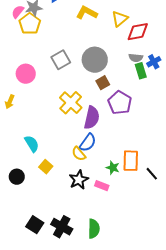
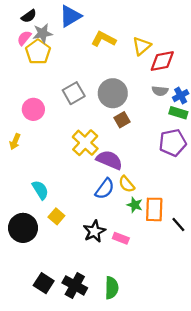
green rectangle: (141, 71) -> (178, 113), moved, turned -56
purple pentagon: (120, 103) -> (173, 143), moved, turned 30
purple semicircle: (92, 118) -> (109, 160), turned -80
yellow semicircle: (79, 154) -> (127, 184), moved
green star: (113, 168) -> (135, 205), moved
black circle: (17, 177) -> (23, 228), size x1.6

